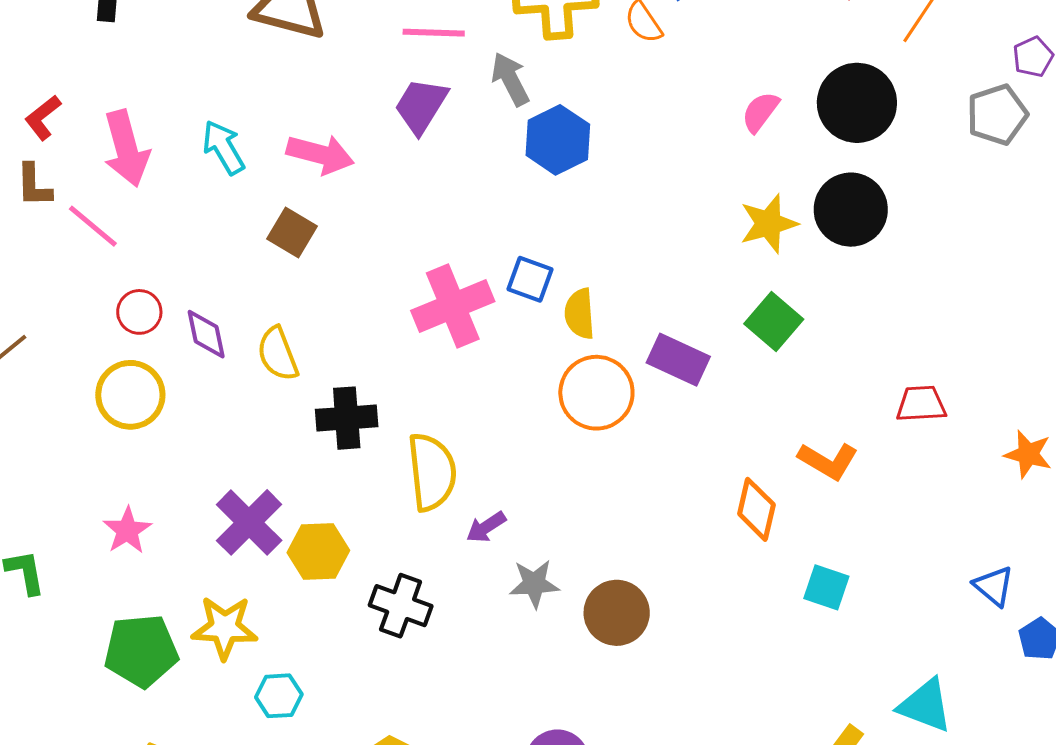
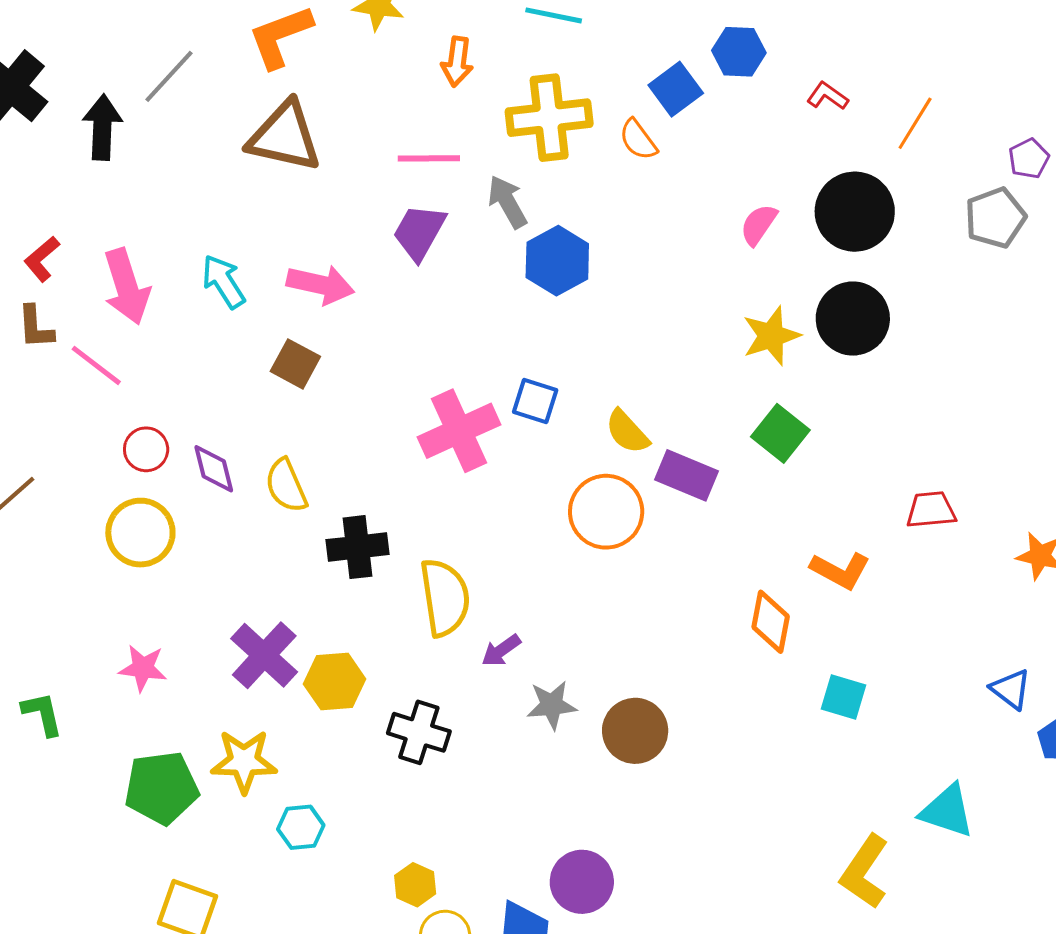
yellow semicircle: (580, 314) -> (627, 432), moved, turned -36
pink star: (127, 530) -> (143, 668), turned -30

